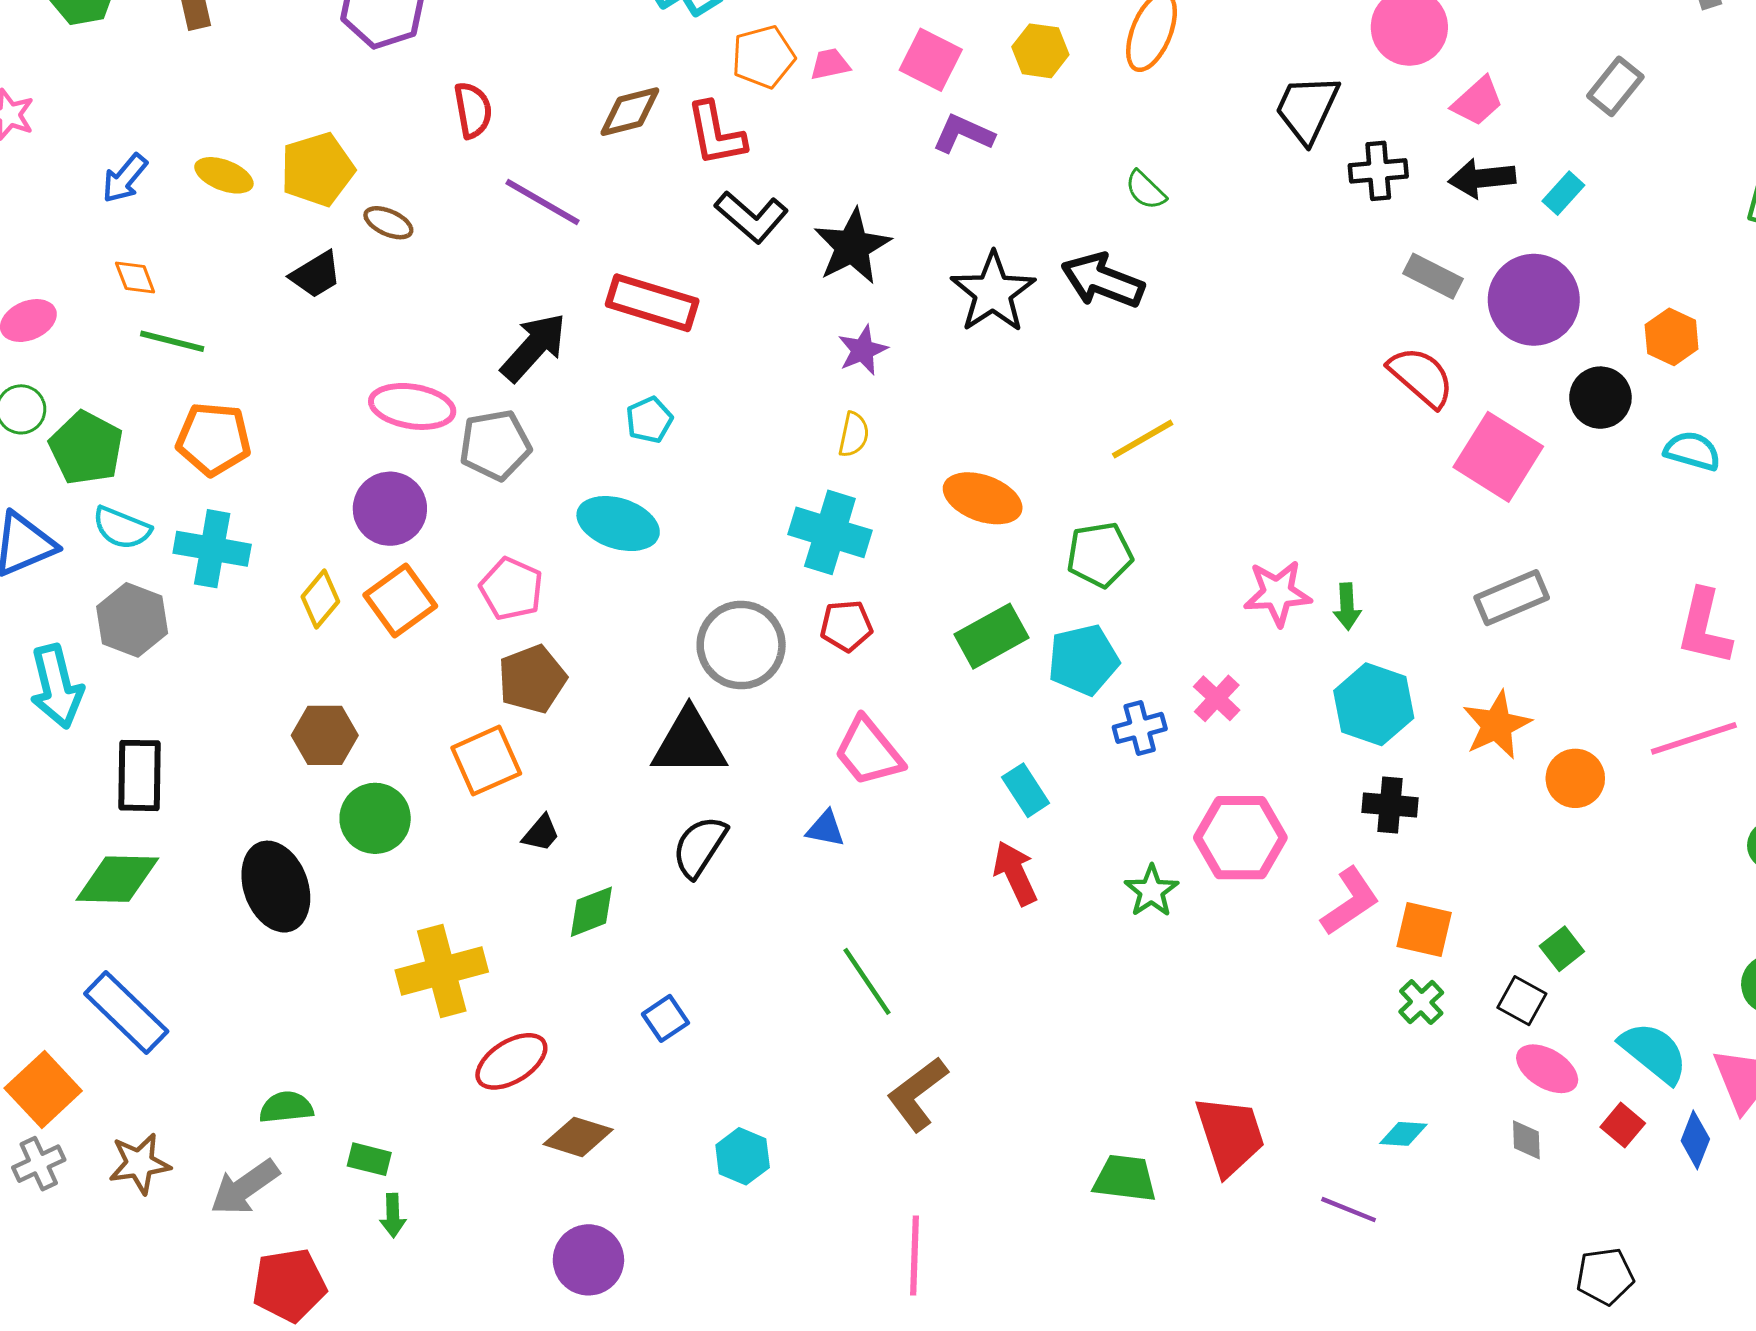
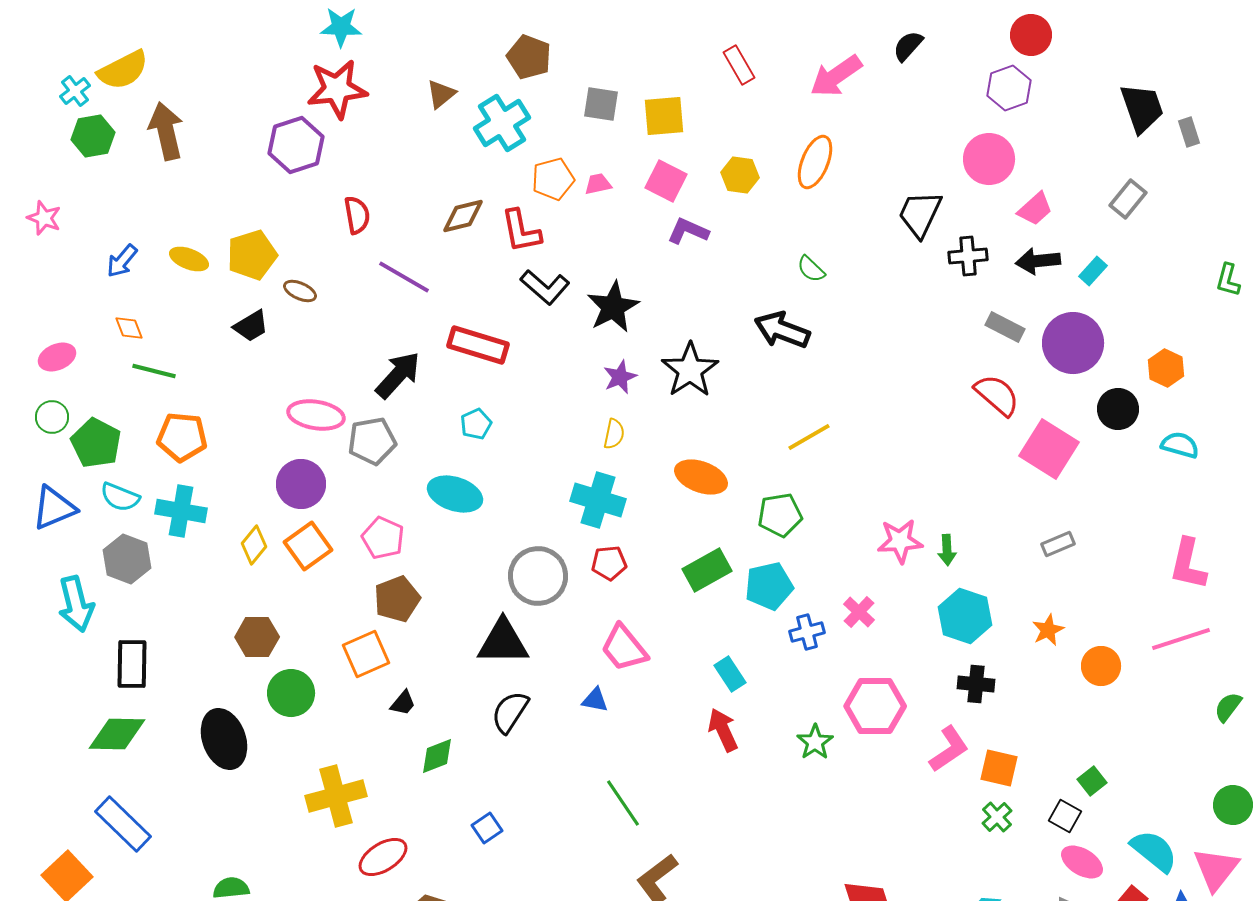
black star: (993, 292) -> (690, 370), moved
gray rectangle: (1512, 598) -> (1058, 544), size x0.7
orange star: (1497, 725) -> (1048, 630), size x0.7

